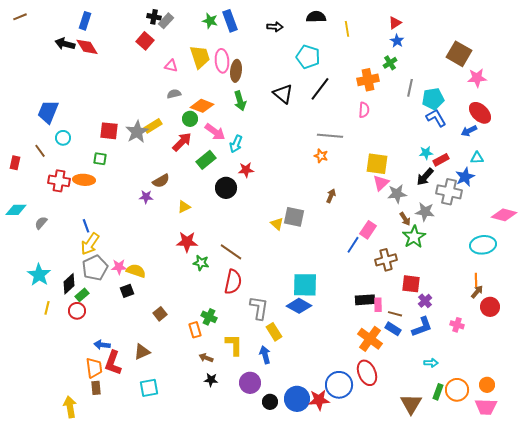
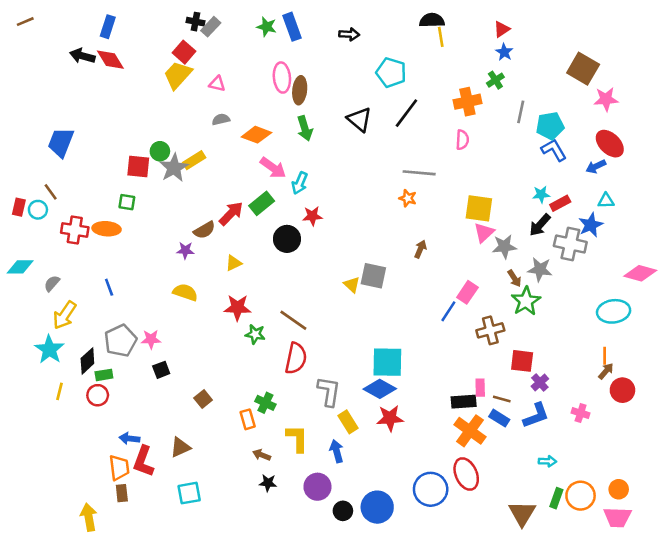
black semicircle: (316, 17) -> (432, 20), moved
yellow trapezoid: (200, 57) -> (178, 75), moved, turned -120
green circle: (190, 119) -> (160, 151), moved
cyan circle: (63, 138) -> (38, 210), moved
red arrow: (182, 142) -> (231, 213), moved
yellow arrow: (90, 244) -> (65, 315), moved
yellow semicircle: (136, 271) -> (185, 292), moved
green rectangle: (82, 295) -> (104, 375), turned 32
black rectangle: (365, 300) -> (464, 402), moved
red star: (319, 400) -> (390, 418), moved

